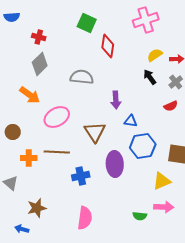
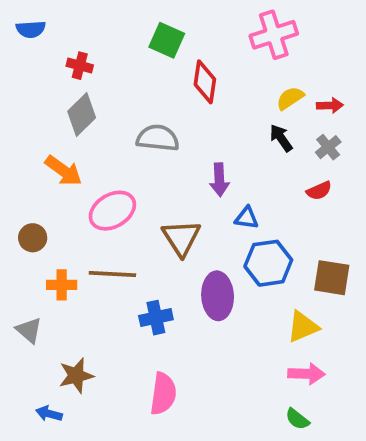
green semicircle: (140, 216) -> (297, 419), moved, turned 32

